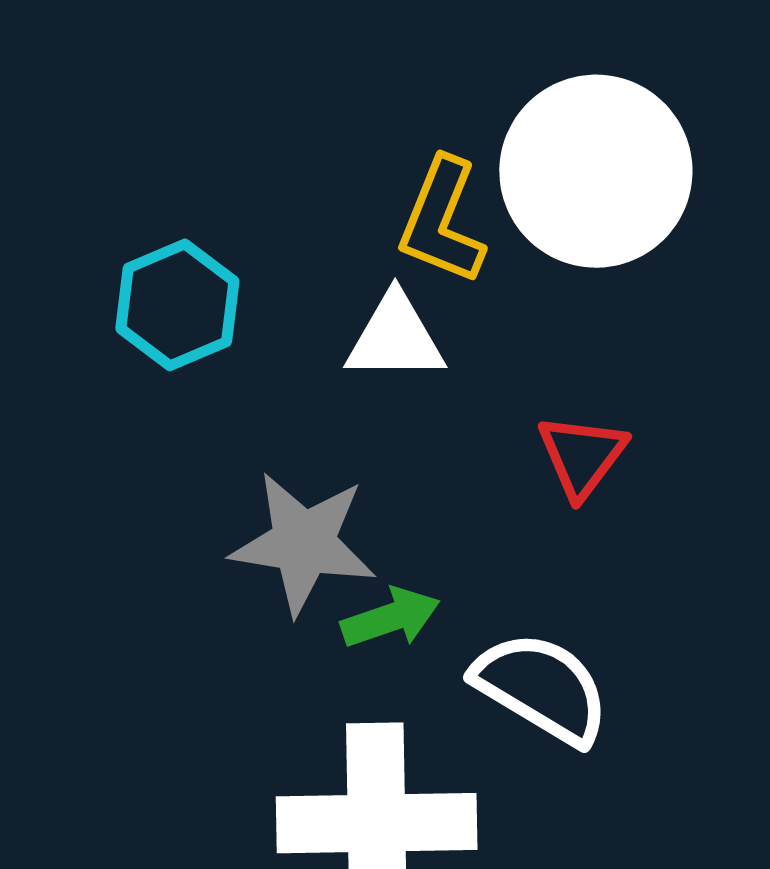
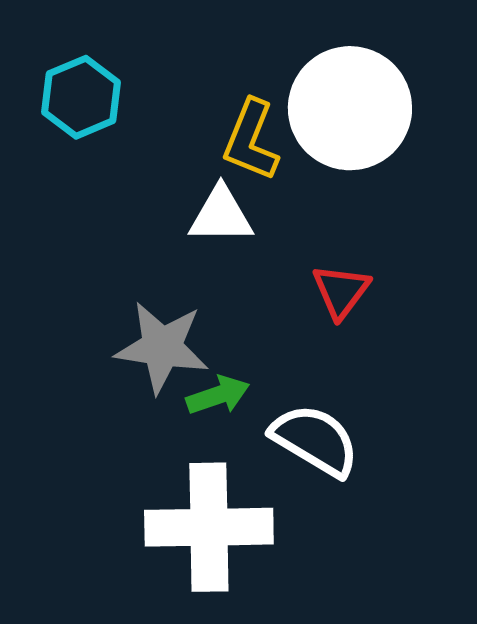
cyan hexagon: (177, 305) -> (81, 97), moved

